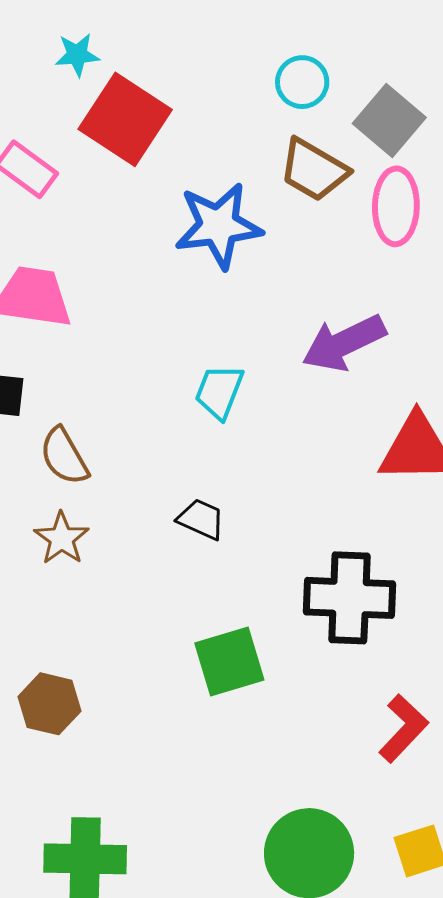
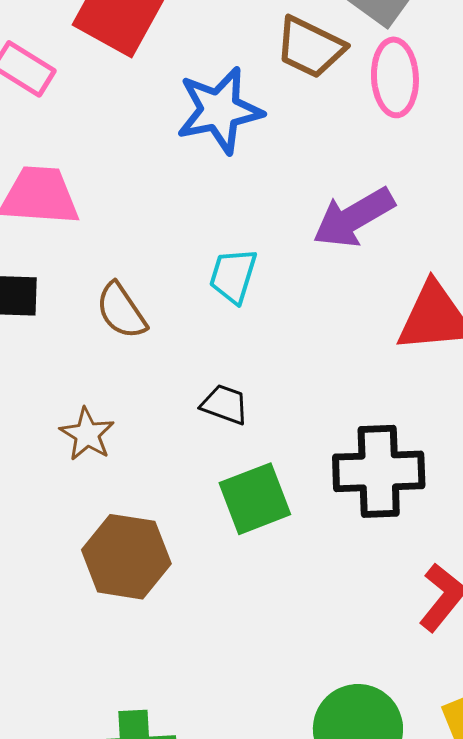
brown semicircle: (64, 456) -> (121, 311), moved
green square: (229, 661) -> (255, 499), moved
brown hexagon: (49, 704) -> (126, 557), moved, size x1.4

